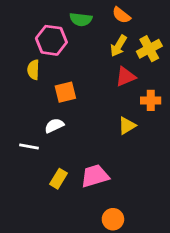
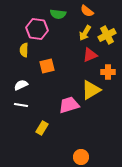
white semicircle: (54, 126) -> (21, 85), moved
yellow triangle: (127, 126) -> (91, 90), size x1.5
pink trapezoid: (95, 176) -> (69, 105), moved

